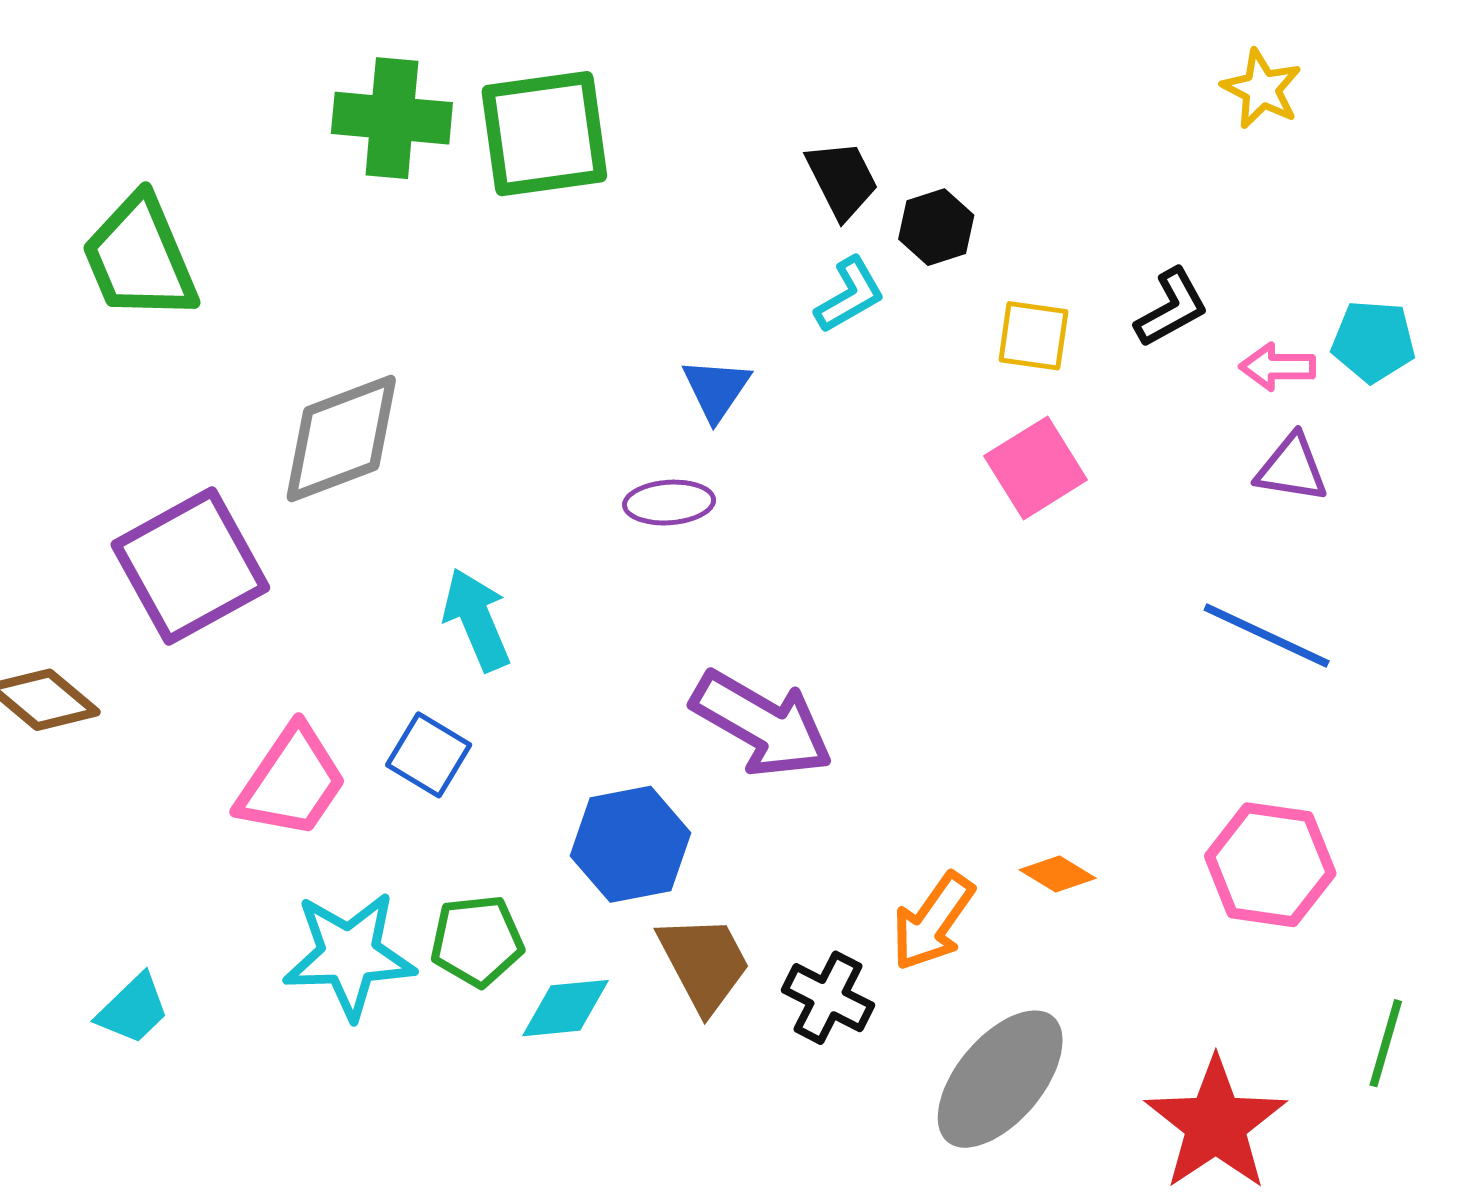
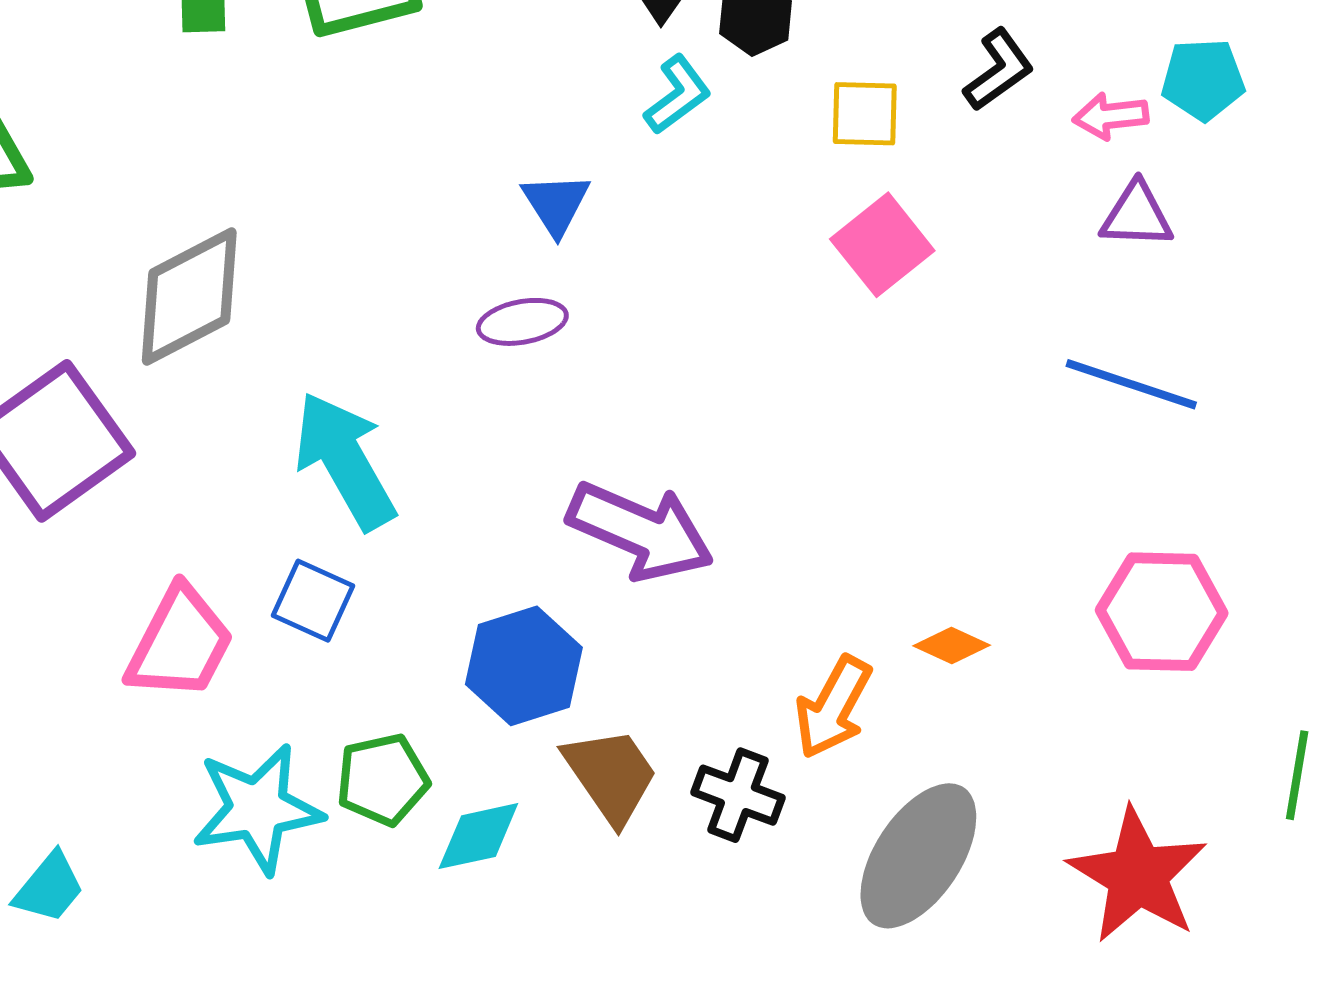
cyan arrow: (477, 620) -> (345, 461), size x1.4

